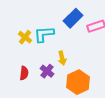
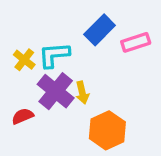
purple cross: (47, 71) -> (56, 91), moved, size x1.6
red semicircle: (24, 73) -> (23, 116), turned -120

